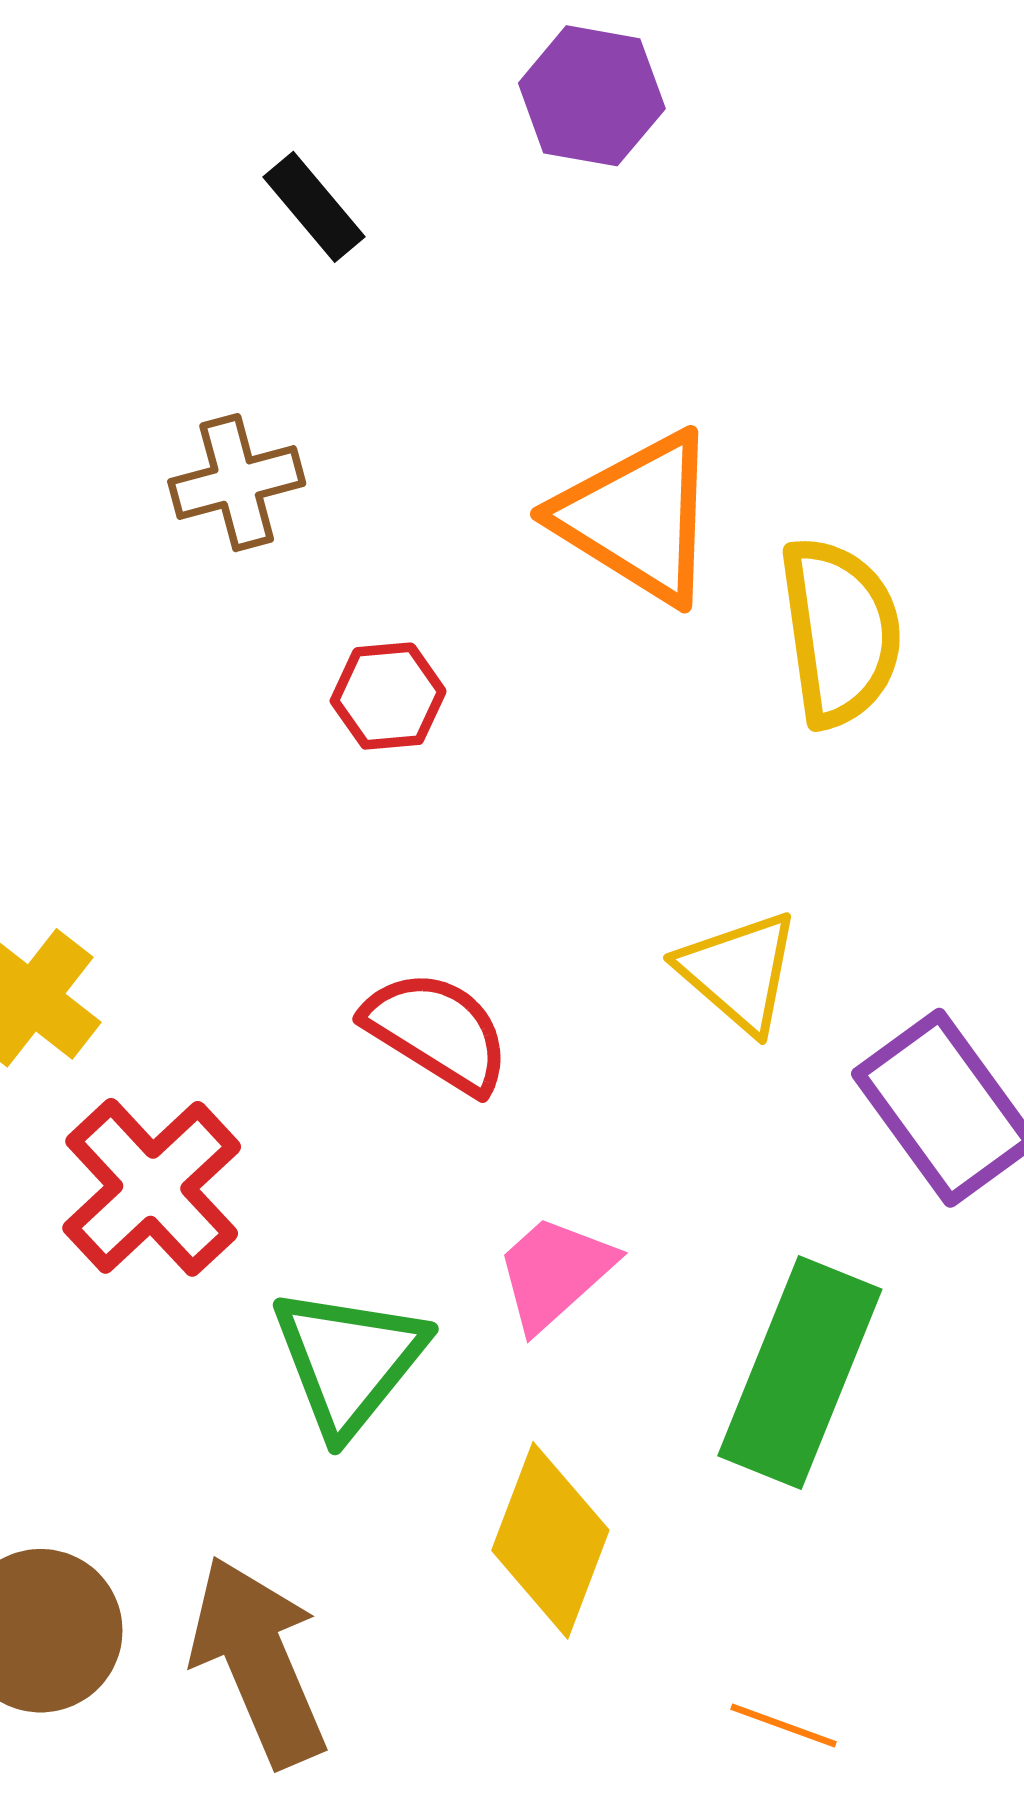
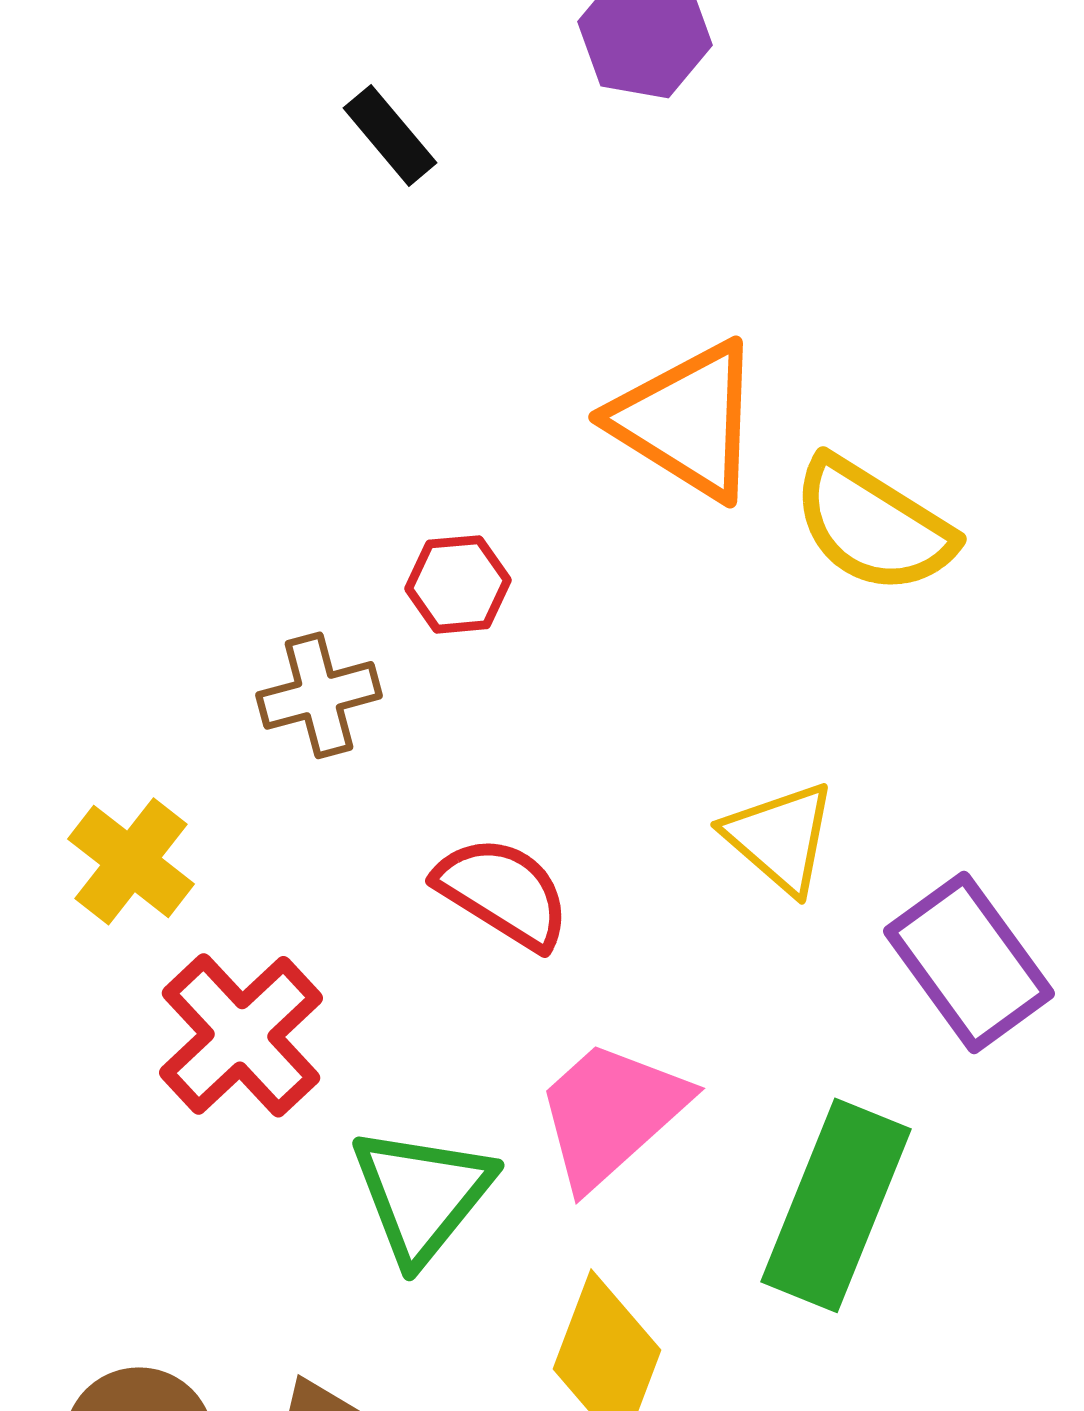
brown cross: (237, 483) -> (319, 695), moved
yellow semicircle: (840, 632) -> (873, 525), turned 130
pink trapezoid: (555, 1272) -> (611, 1113), size x1.4

